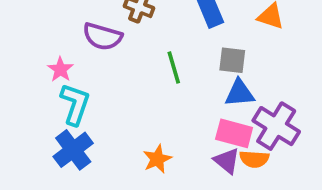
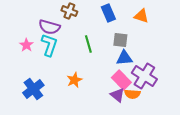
cyan L-shape: (75, 104) -> (49, 45), moved
pink rectangle: (234, 133) -> (121, 80), turned 30
orange star: (157, 159) -> (74, 80), moved

